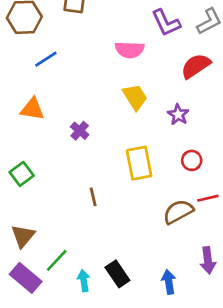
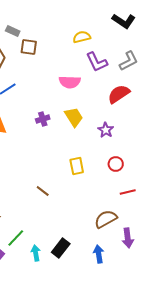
purple cross: (80, 131) -> (43, 119), moved, turned 32
yellow rectangle: (139, 163) -> (77, 166), size x0.7
brown line: (93, 197) -> (43, 191), turned -40
brown semicircle: (178, 212) -> (106, 219), moved
black rectangle: (117, 274) -> (61, 248), turned 72

